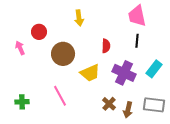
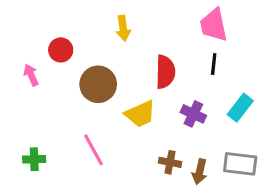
red semicircle: (106, 46) -> (165, 72), size x1.5
purple cross: (124, 73) -> (193, 114), size x0.7
brown cross: (109, 104) -> (170, 162), turned -32

